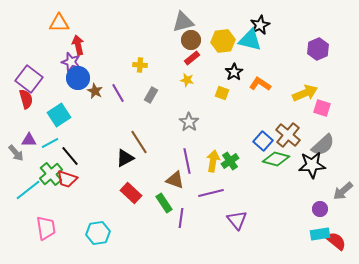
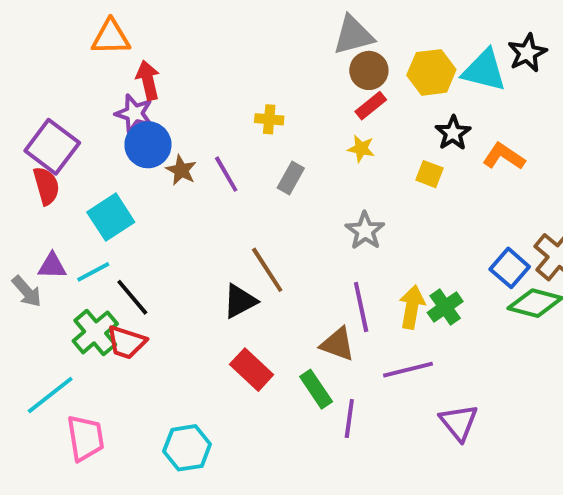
black star: (260, 25) -> (527, 53), moved
cyan line: (28, 190) -> (50, 395), moved

